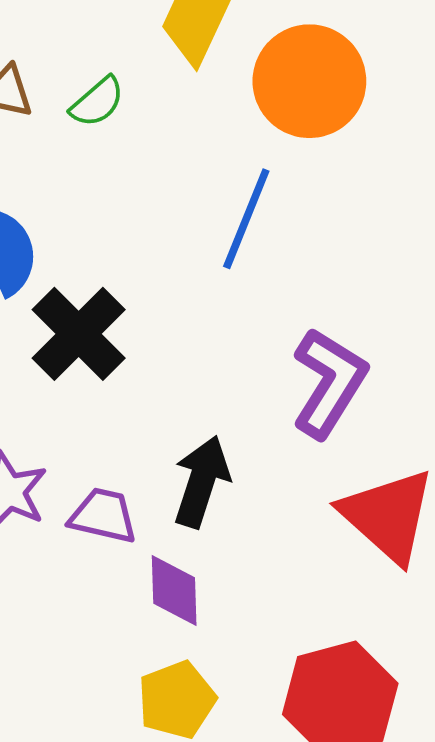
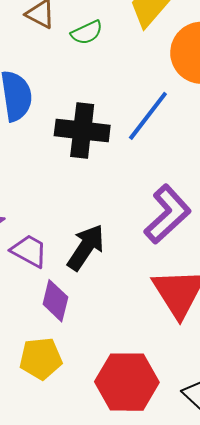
black cross: (79, 334) -> (82, 131), moved, turned 36

